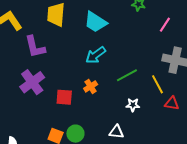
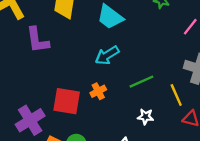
purple cross: (32, 82) -> (30, 120), moved
red square: (64, 97) -> (67, 101), size x1.4

